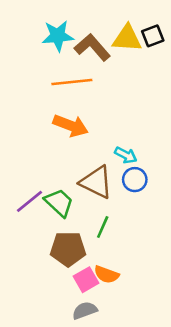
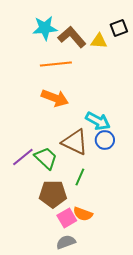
yellow triangle: (127, 38) -> (99, 41), moved, size x0.7
cyan arrow: (126, 155) -> (98, 121), size x1.4

